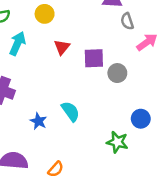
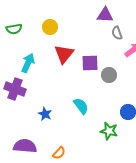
cyan arrow: (17, 43) -> (28, 63), moved
red triangle: (62, 47) -> (64, 54), size x1.5
cyan semicircle: (70, 111) -> (81, 106), moved

